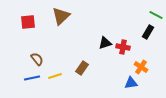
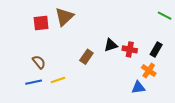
red square: (28, 22) -> (41, 23), moved
black rectangle: (148, 32) -> (156, 49), moved
brown rectangle: (82, 68) -> (86, 57), moved

